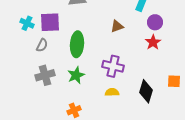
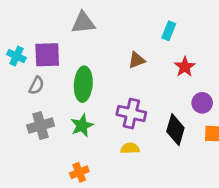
purple circle: (155, 22) -> (202, 103), moved
red star: (153, 42) -> (185, 67), moved
black diamond: (146, 91) -> (175, 130), moved

